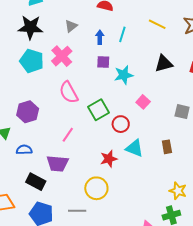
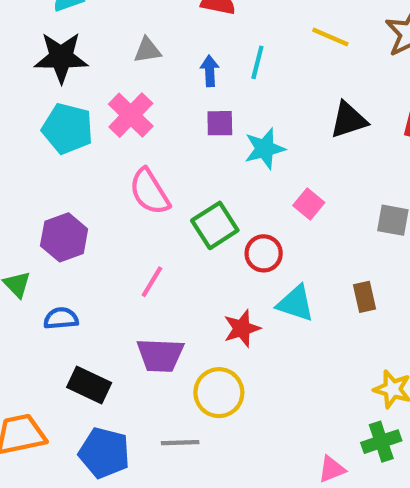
gray triangle: (71, 26) -> (147, 50), turned 32
purple trapezoid: (58, 164) -> (160, 355), moved

